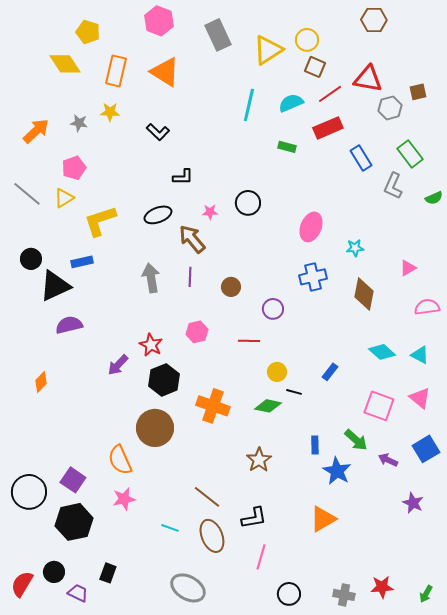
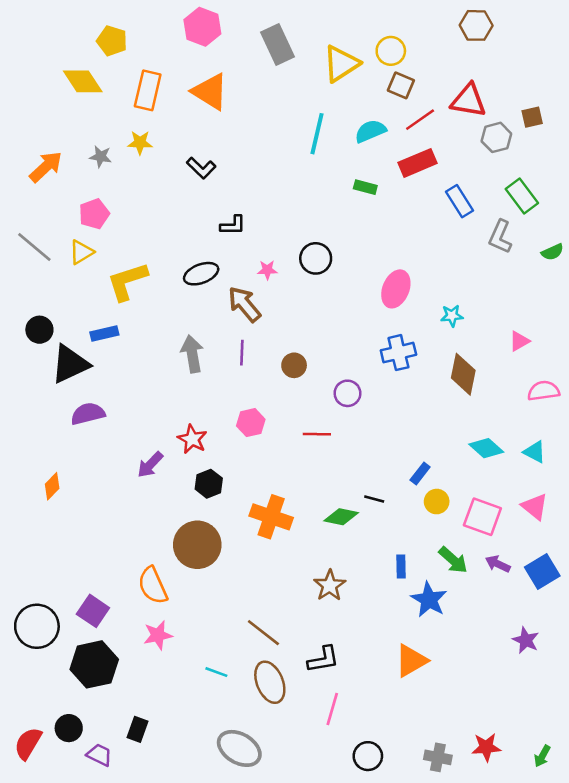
yellow circle: (277, 372) -> (437, 502), moved
black hexagon: (164, 380) -> (209, 484), size x0.7
purple arrow: (388, 460) -> (498, 564), moved

